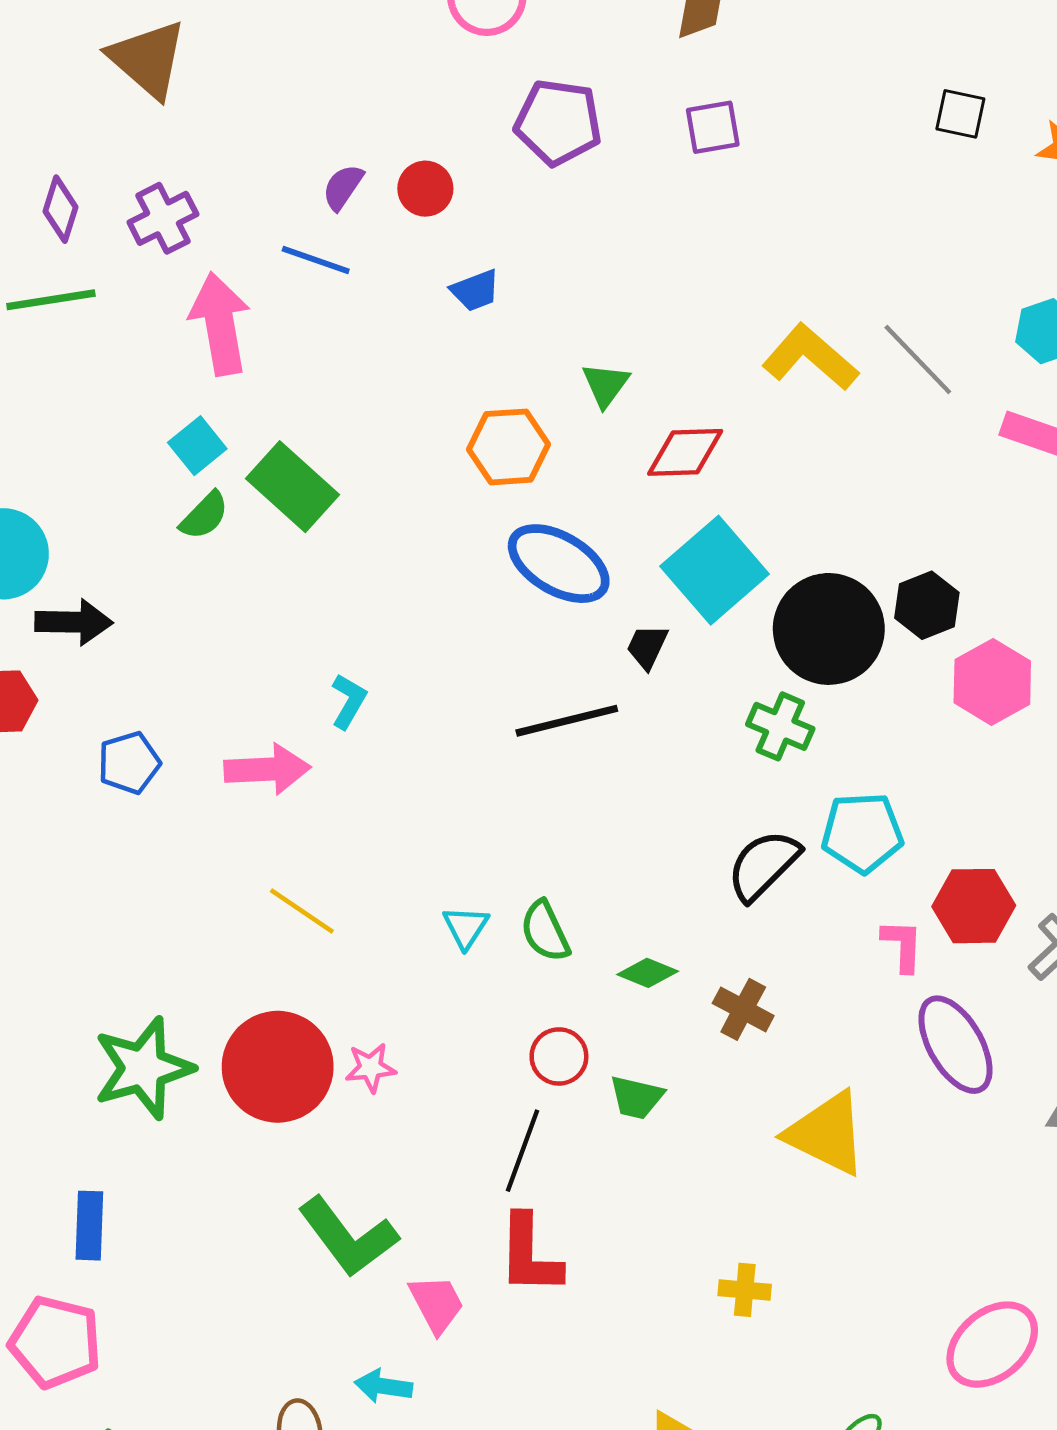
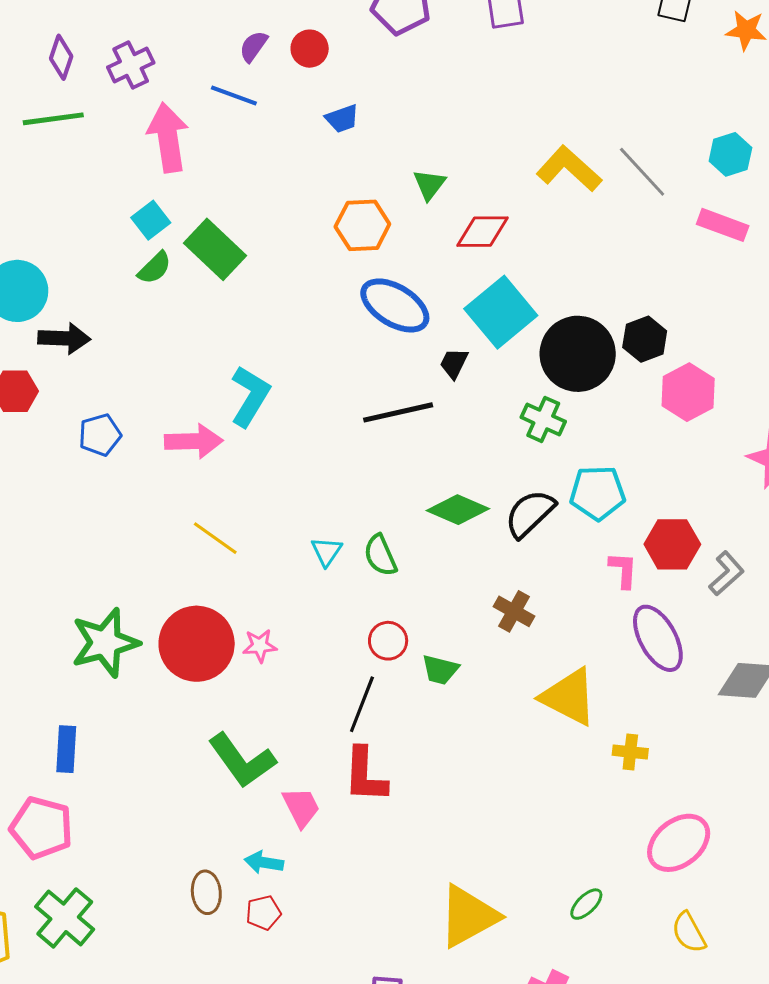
cyan L-shape: (349, 701) -> (250, 396), size x1.6
green diamond: (648, 973) -> (458, 510), moved, size x1.5
yellow cross: (745, 1290) -> (630, 752), moved

